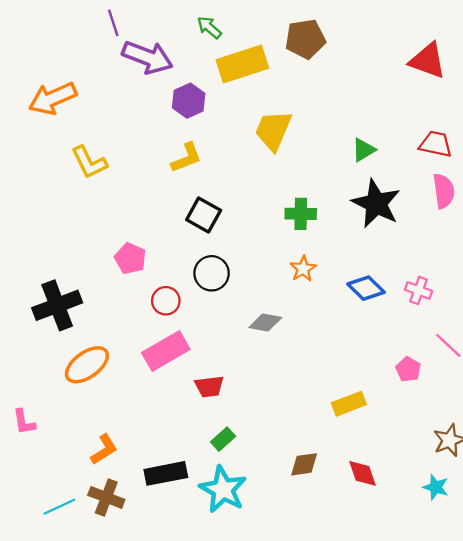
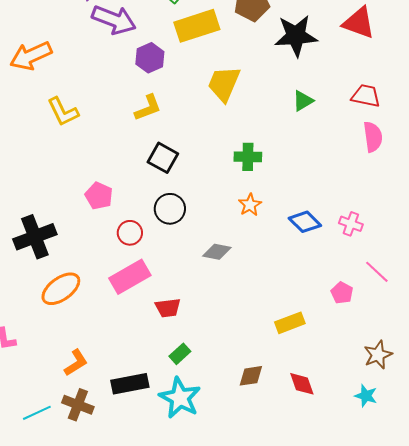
black star: (376, 204) -> (296, 36), moved, turned -30

